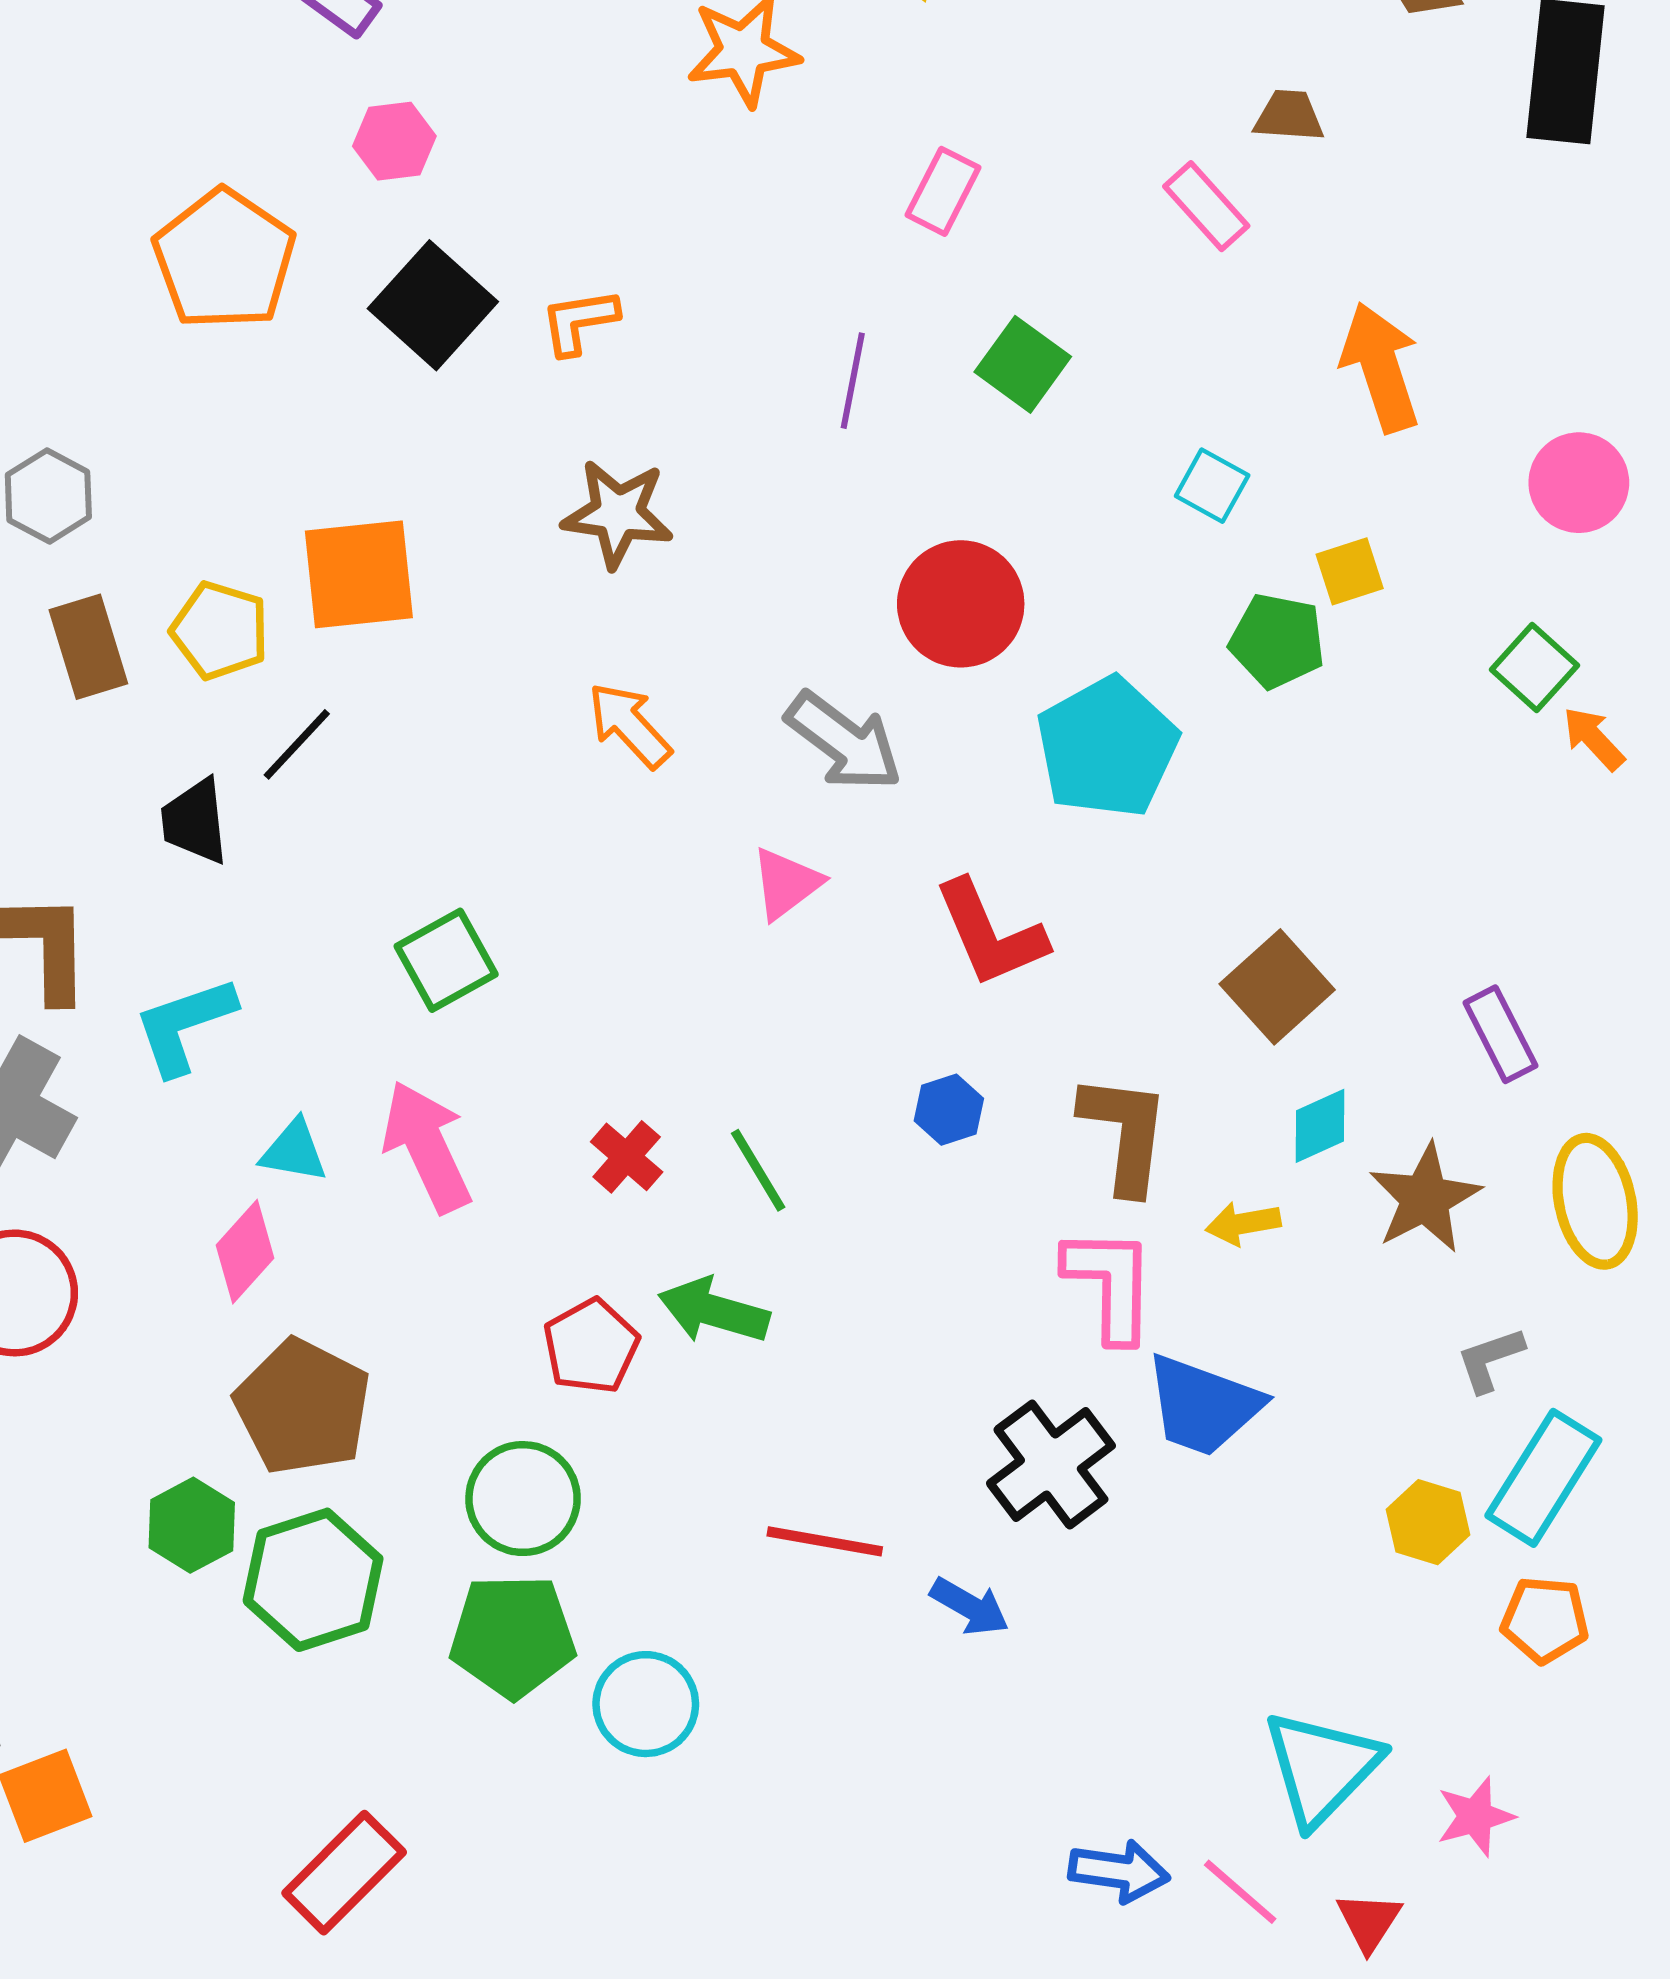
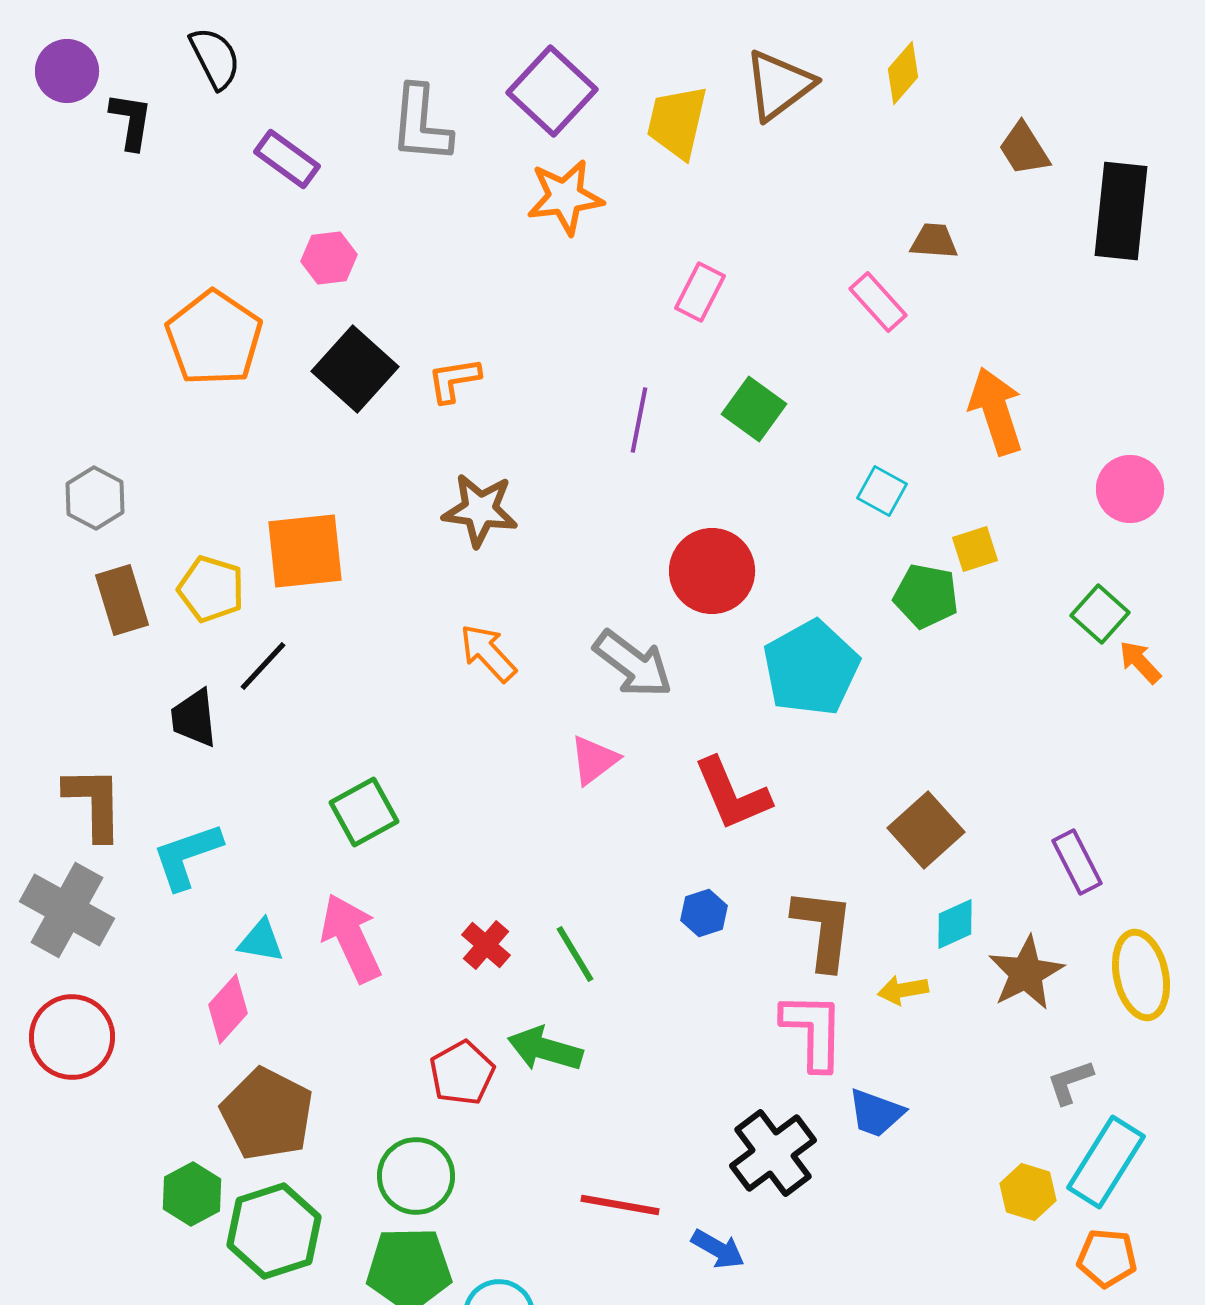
blue trapezoid: (1203, 1405) -> (876, 1113), size x0.7

